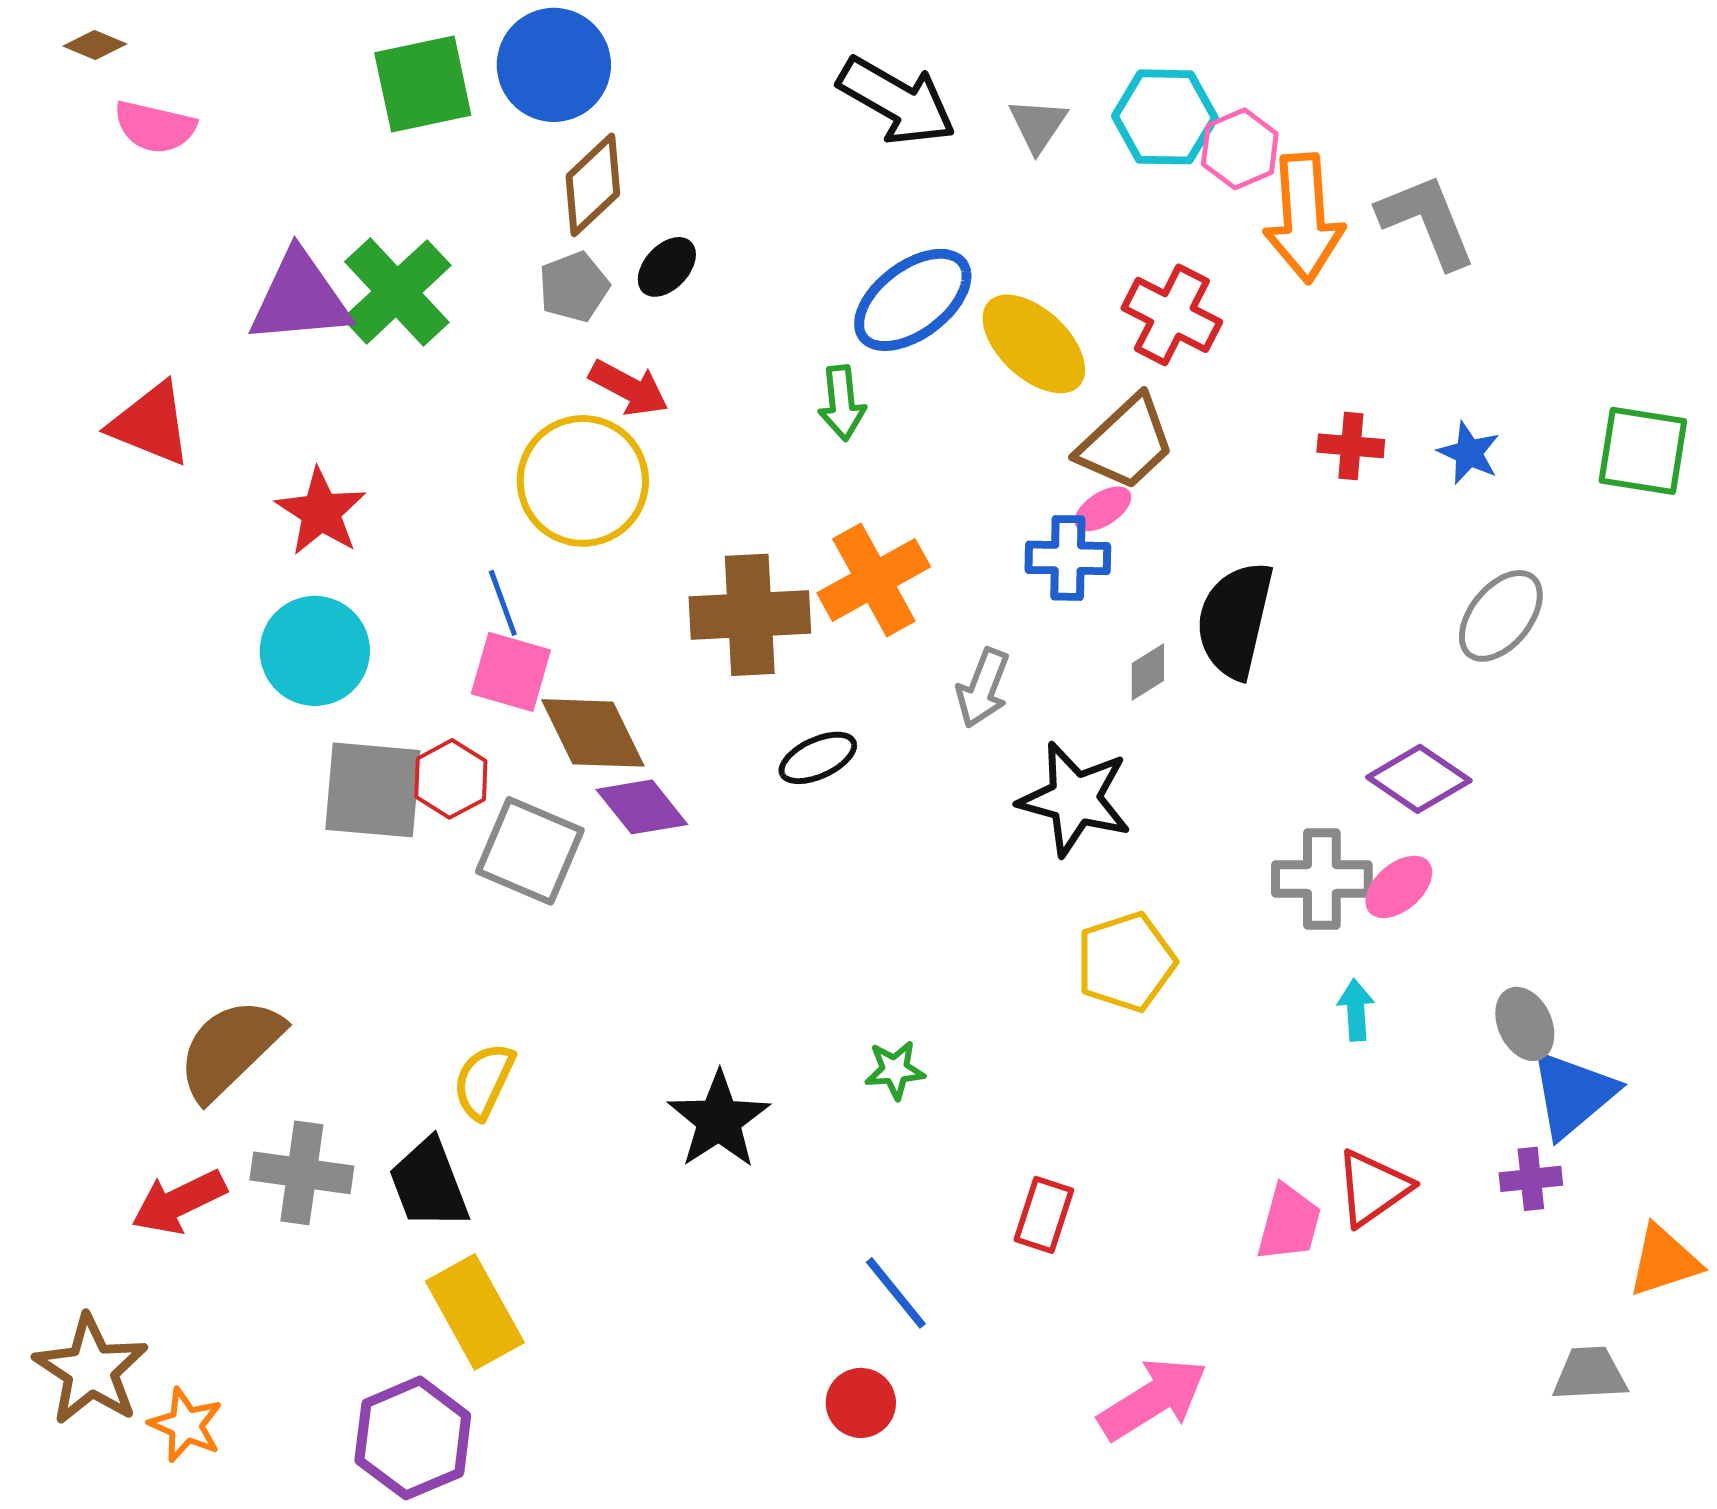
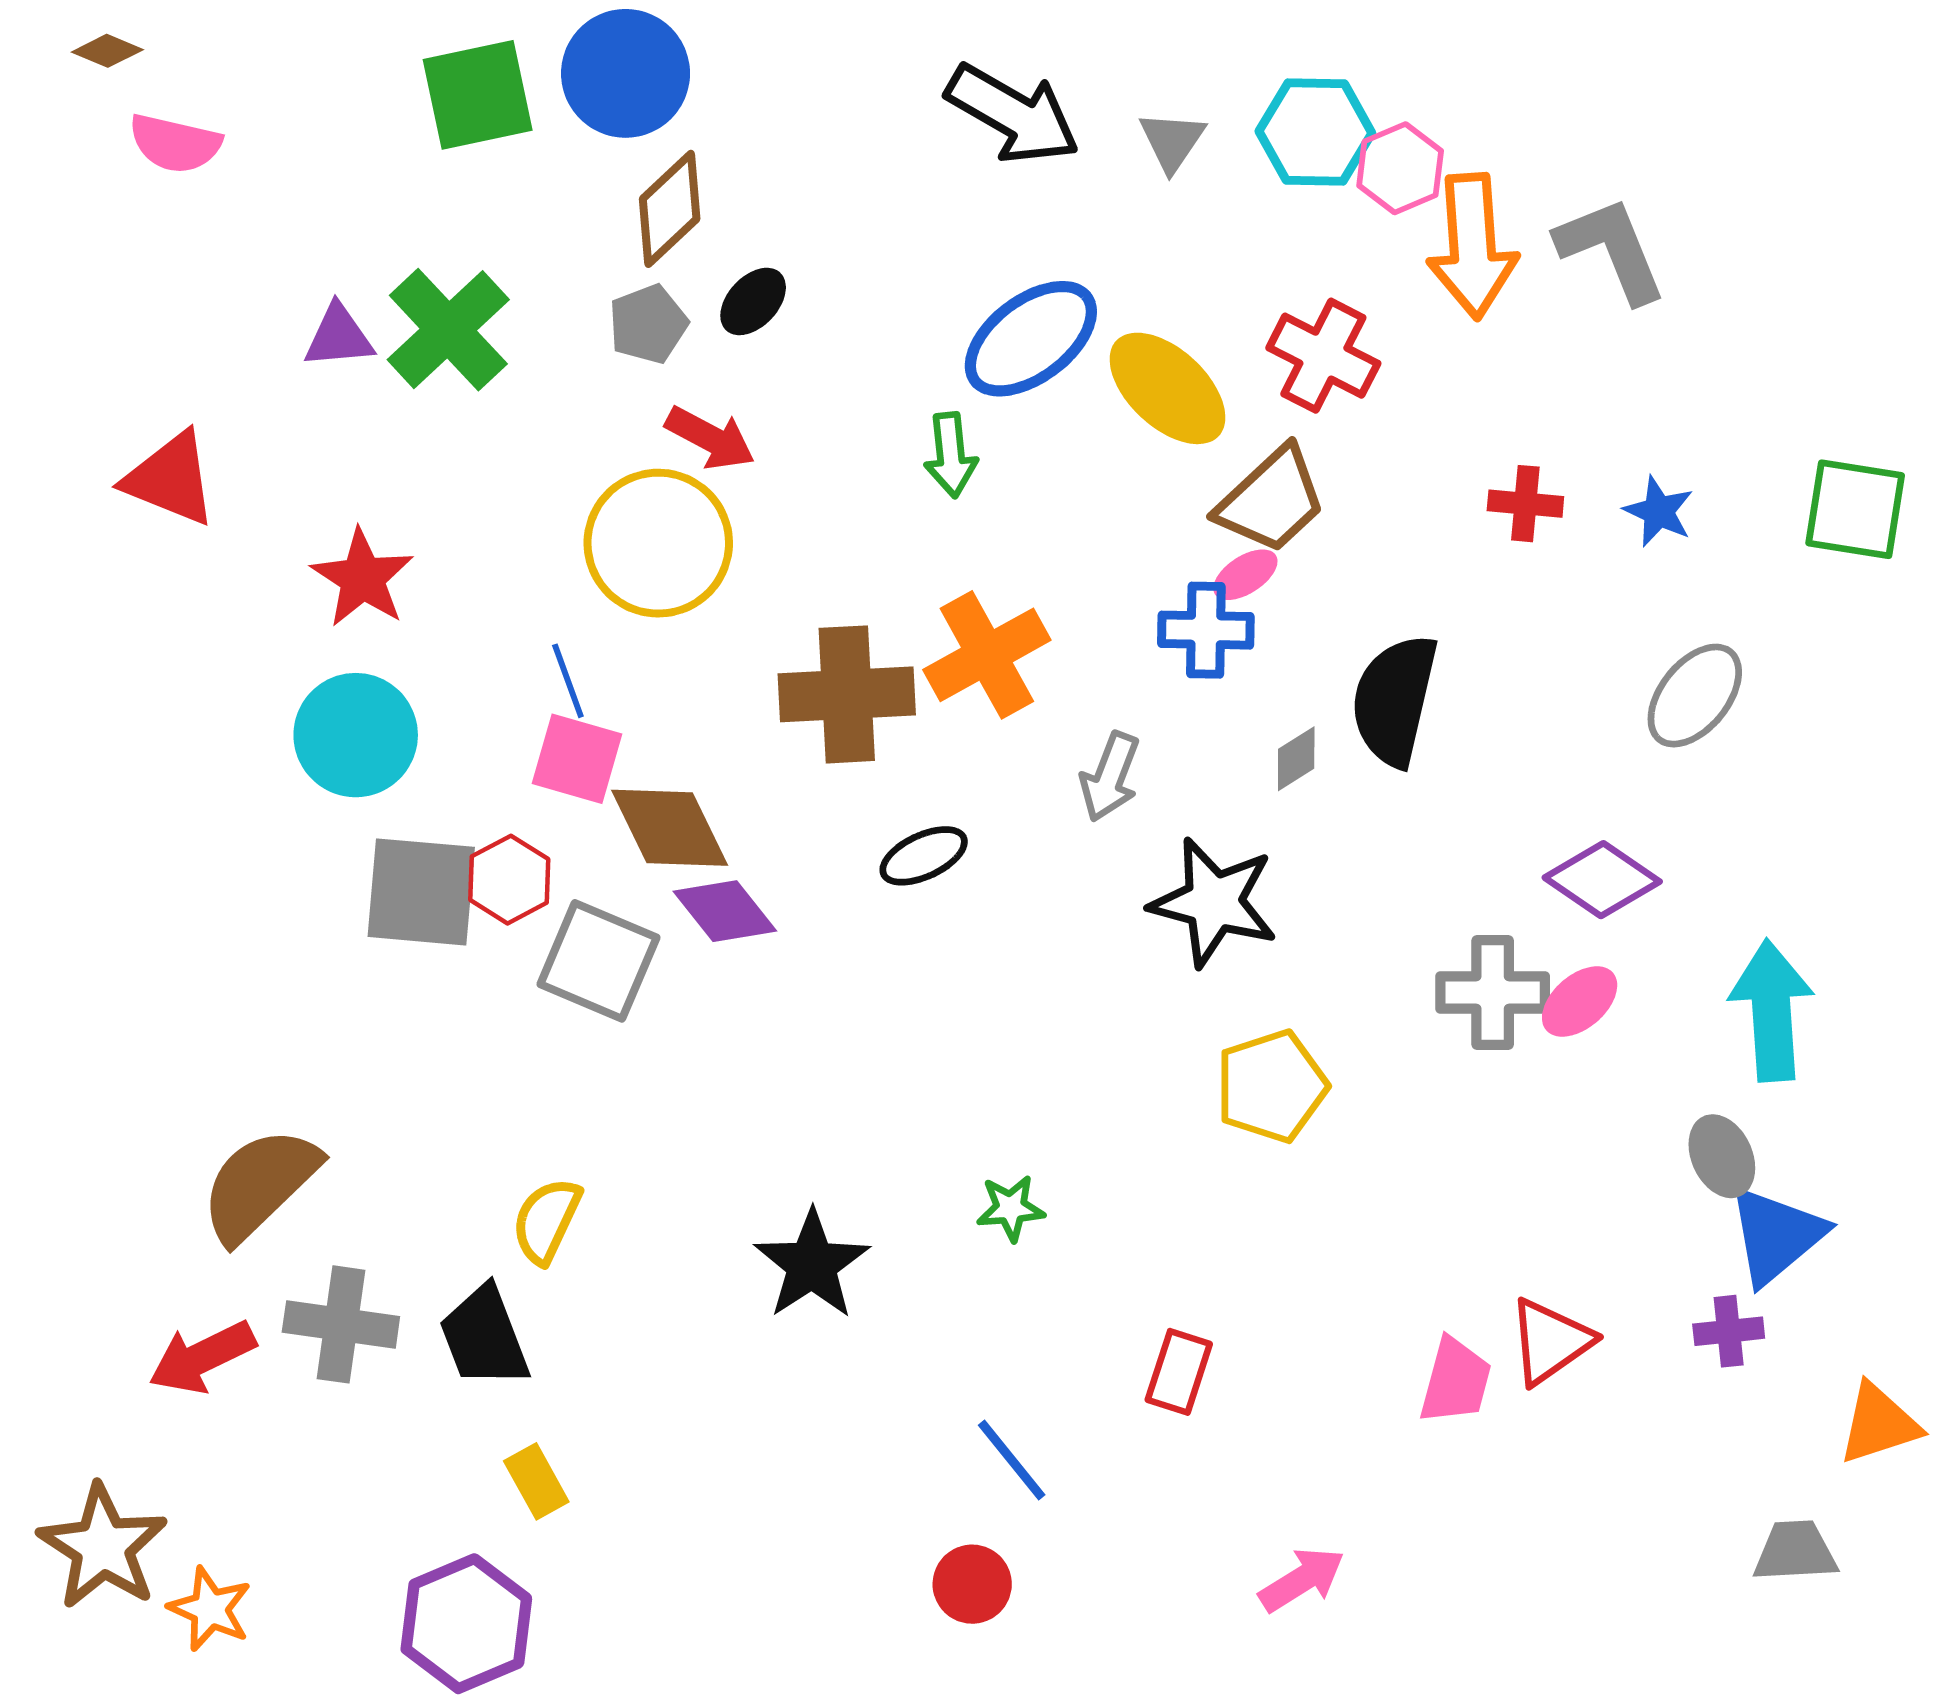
purple triangle: (300, 298) -> (339, 336), size x0.6
cyan arrow: (1356, 1010) -> (1772, 1011), moved, size x2.0
yellow rectangle: (475, 1312) -> (536, 1481), size x0.6
pink arrow: (1153, 1399) -> (1302, 1580), size x0.7

